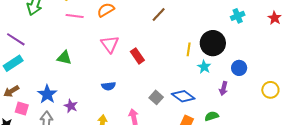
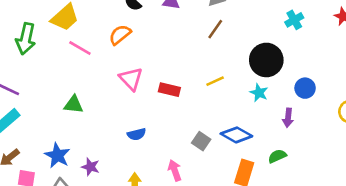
brown line: (159, 15) -> (215, 29), moved
pink line: (75, 16) -> (80, 48), turned 30
yellow line: (189, 49) -> (215, 81), moved, turned 64
red rectangle: (137, 56) -> (169, 90), turned -35

